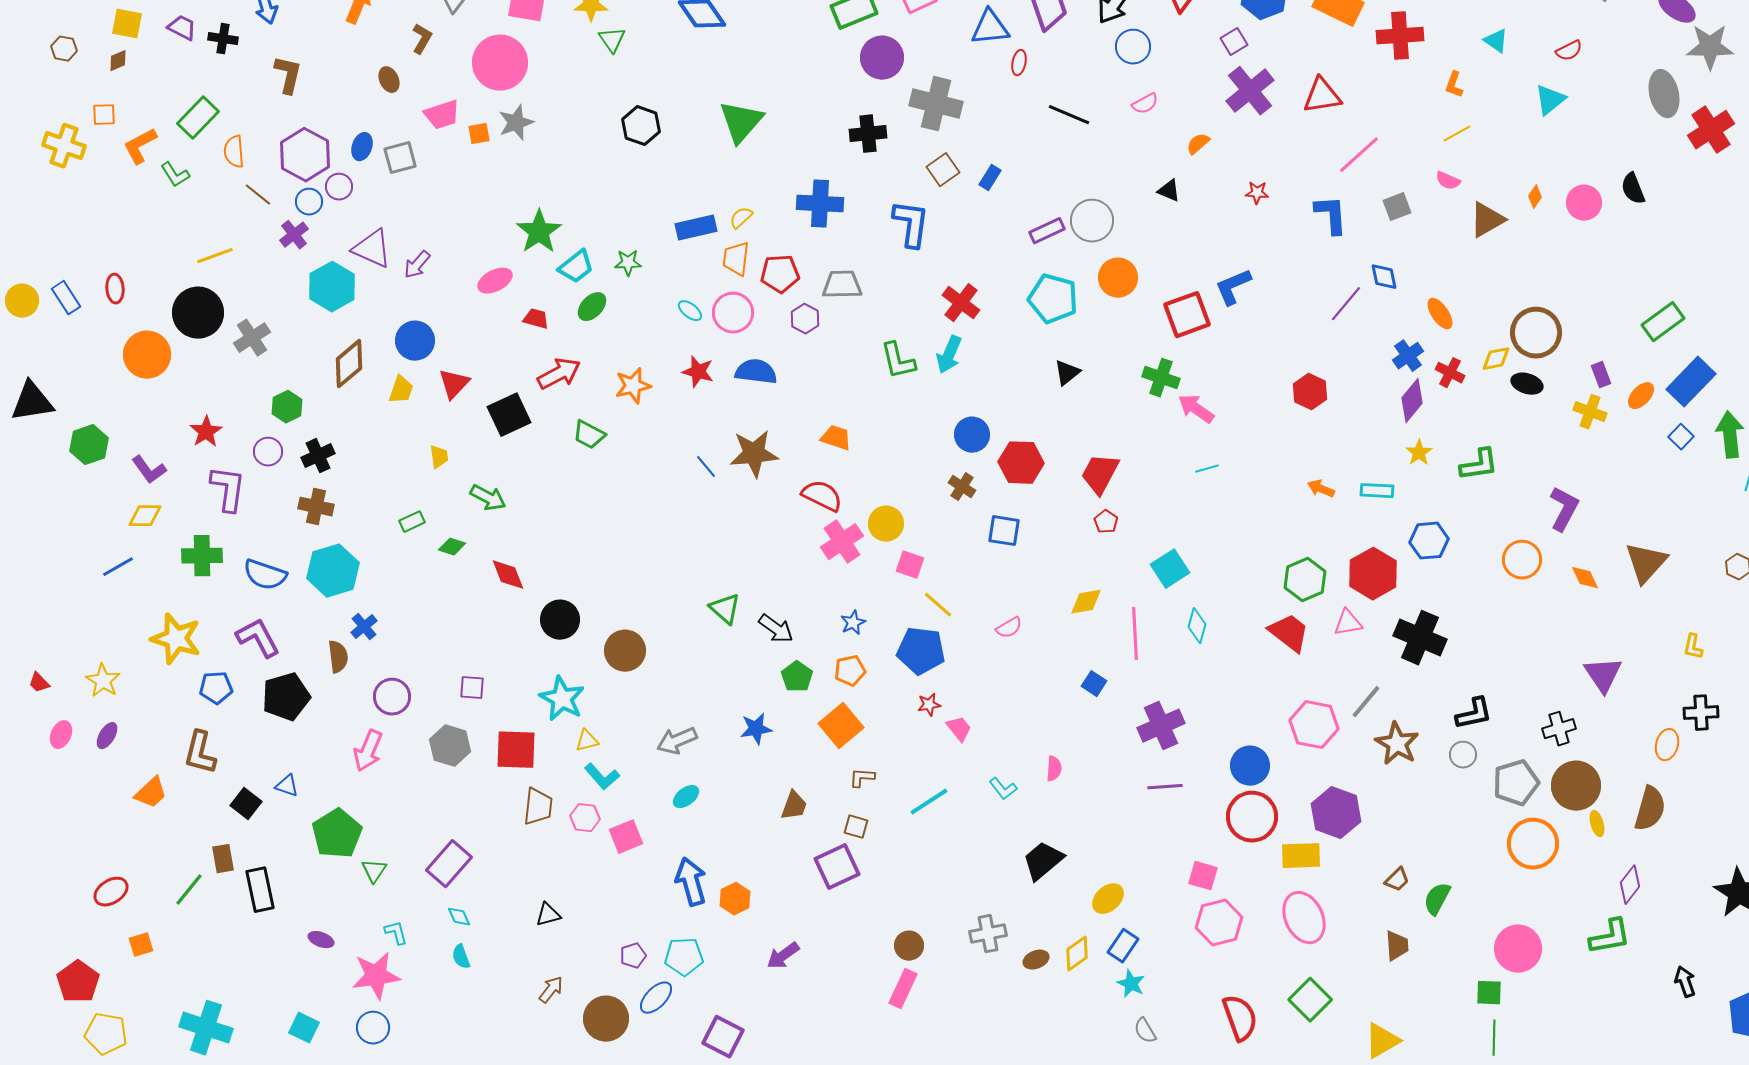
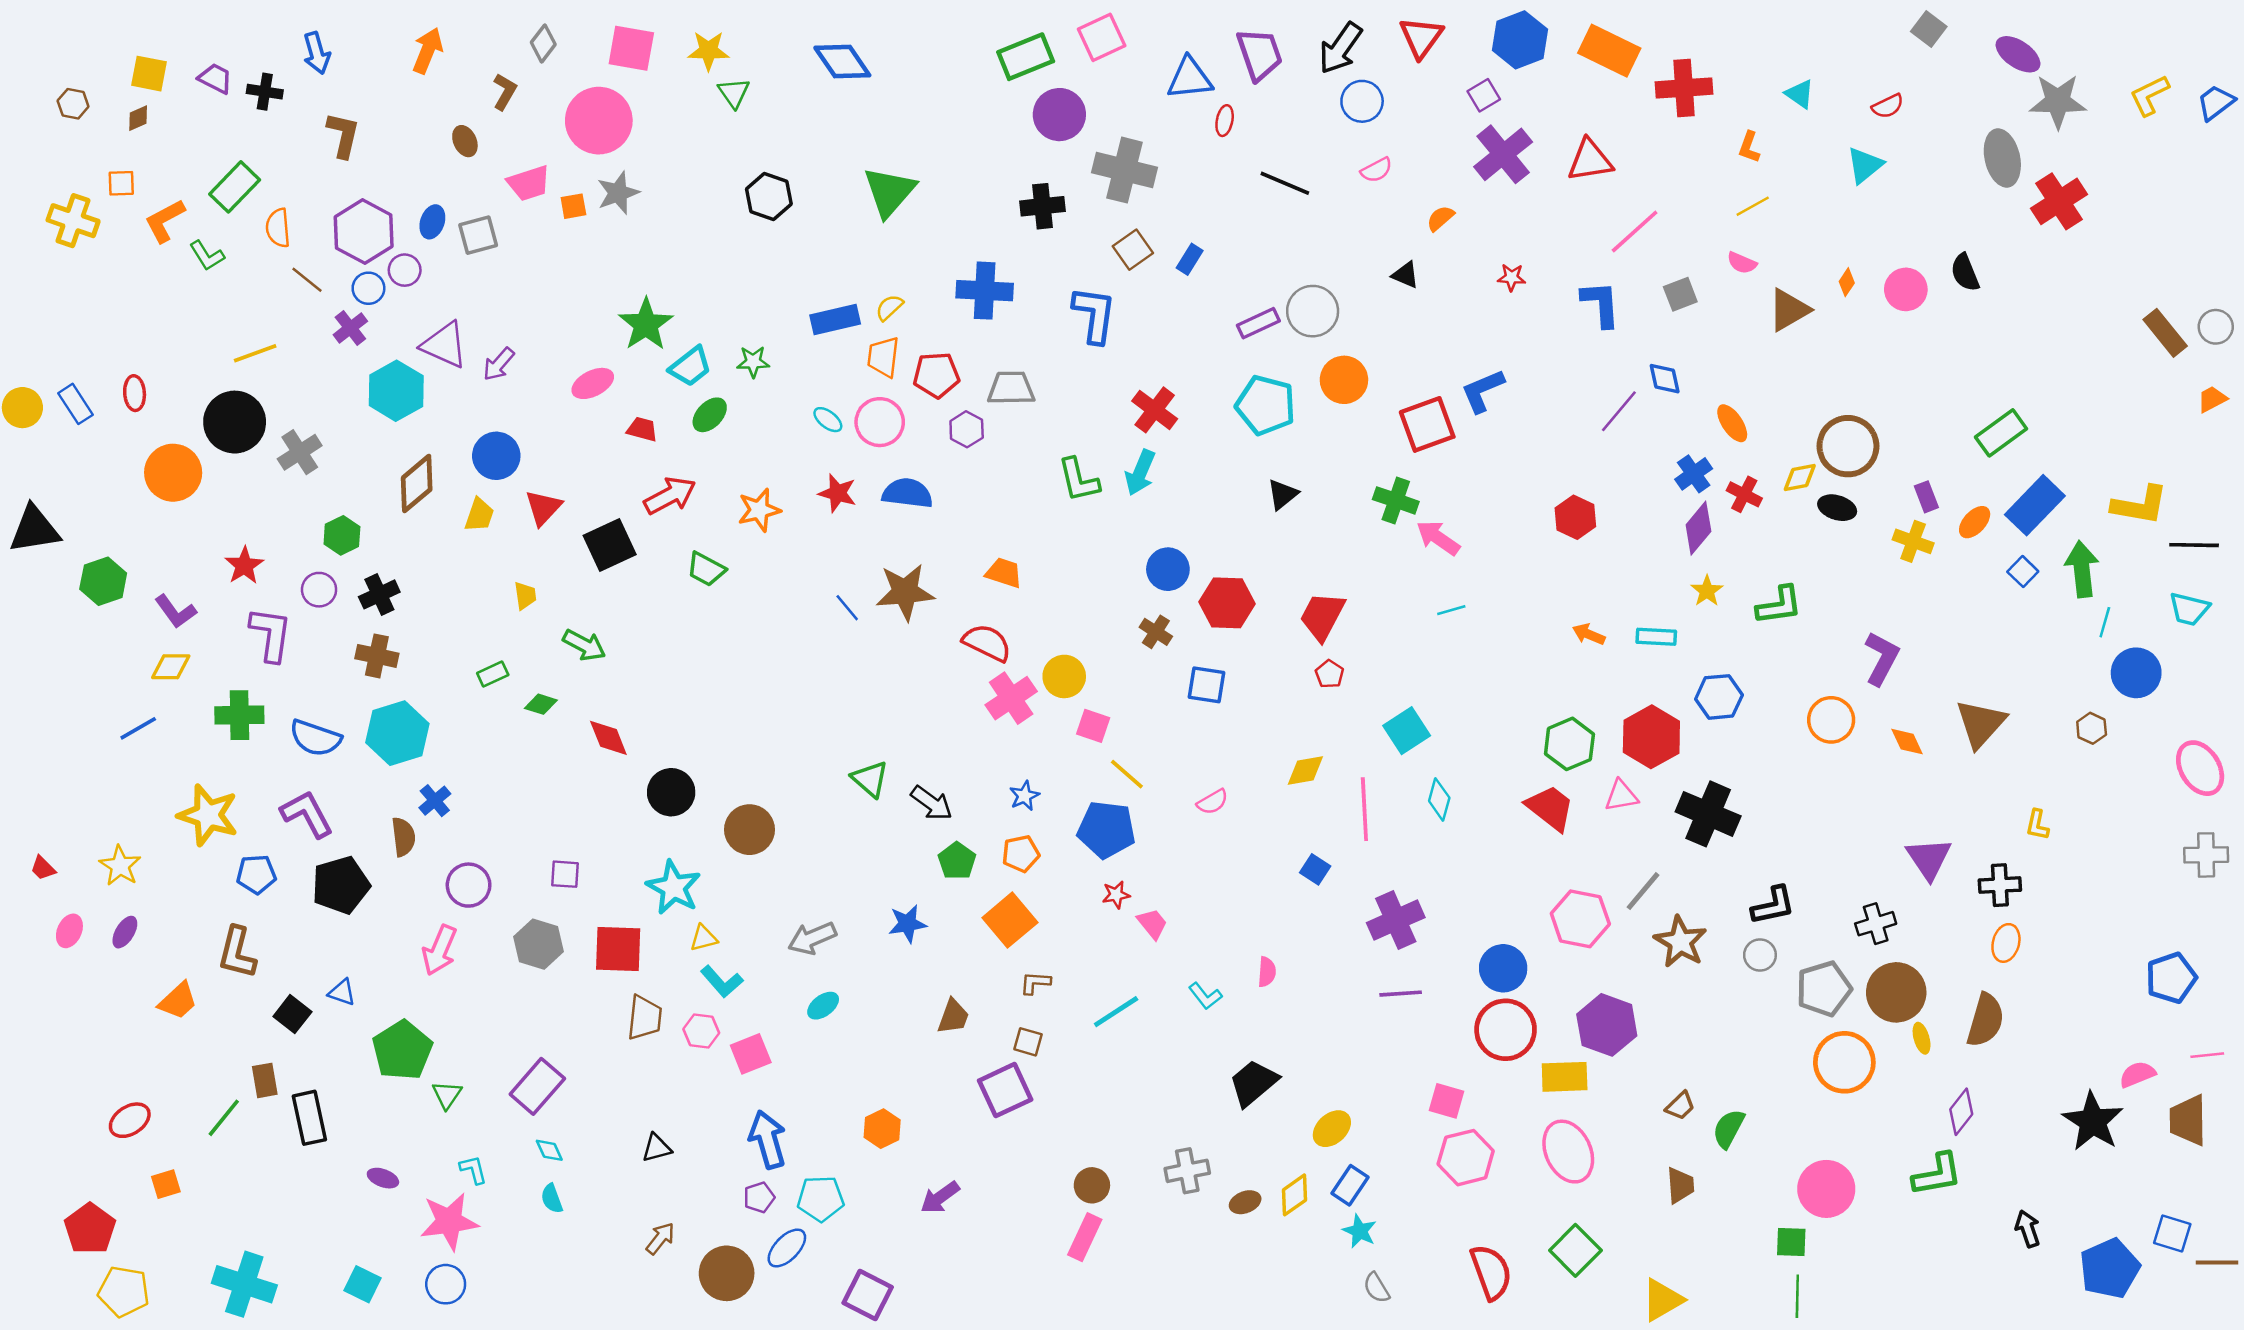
black cross: (1701, 713) -> (2000, 885), moved
blue arrow: (691, 882) -> (768, 1139), moved

